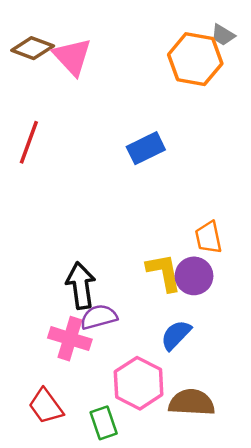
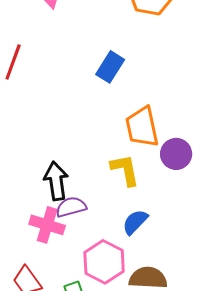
blue rectangle: (146, 148) -> (110, 67), turned -32
orange trapezoid: (208, 237) -> (142, 127), moved, size x1.5
purple circle: (194, 276) -> (176, 154), moved

